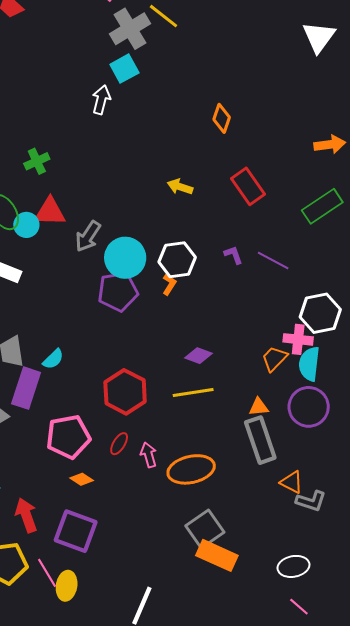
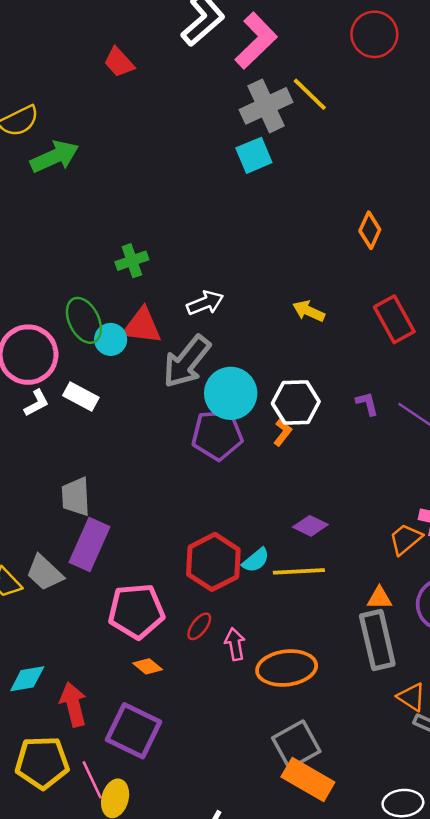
white arrow: (101, 100) -> (205, 303), moved, turned 48
gray arrow: (88, 236) -> (187, 362), size x1.4
cyan semicircle: (53, 359) -> (256, 560), moved

